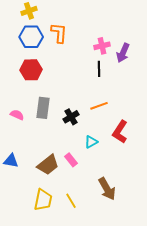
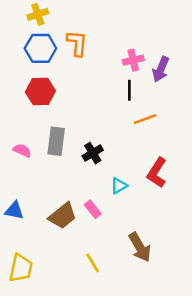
orange line: (99, 106) -> (145, 119), moved
yellow trapezoid: (43, 200) -> (21, 268), moved

